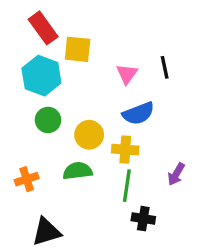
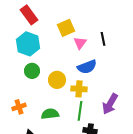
yellow square: (78, 49) -> (66, 28), moved, turned -30
green semicircle: (78, 171) -> (50, 114), moved
purple arrow: (176, 174) -> (110, 104), size x1.5

